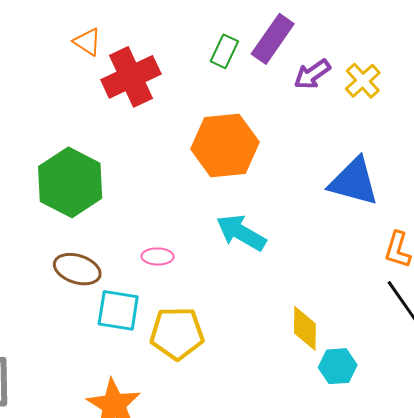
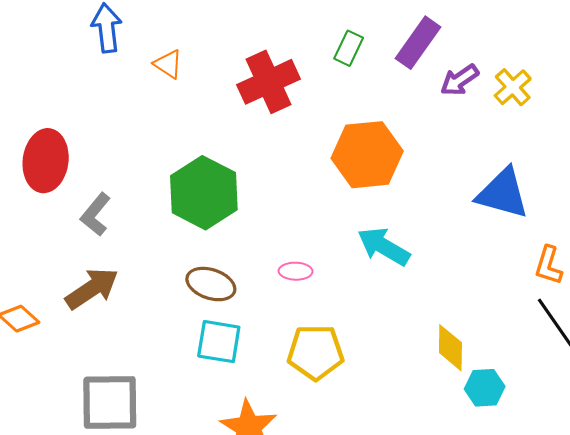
orange triangle: (87, 42) -> (168, 64), moved
green rectangle: (224, 51) -> (349, 48), moved
cyan square: (118, 310) -> (219, 342), moved

